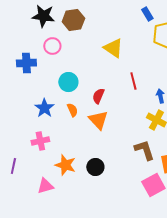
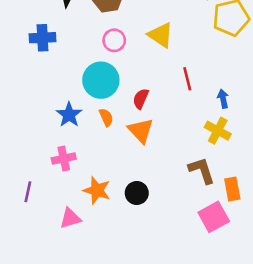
pink circle: (52, 46) -> (114, 40), moved
blue cross: (26, 63) -> (42, 38), moved
cyan circle: (68, 82) -> (101, 80), size x1.4

